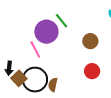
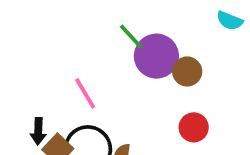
purple circle: (46, 32) -> (156, 56), moved

